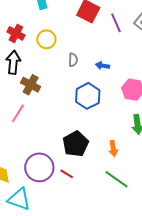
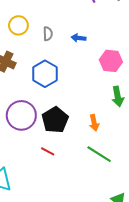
yellow circle: (46, 39) -> (18, 25), moved
blue hexagon: (88, 96) -> (45, 74), moved
purple circle: (39, 167) -> (21, 115), moved

